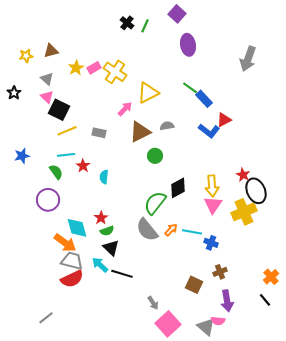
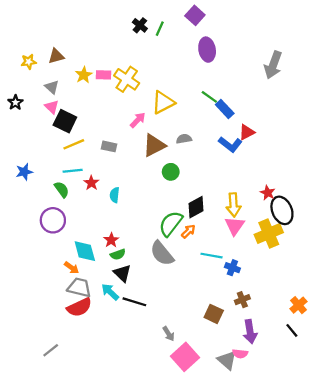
pink rectangle: (94, 68) -> (104, 75), turned 32
orange arrow: (171, 230) -> (188, 231), moved
orange arrow: (65, 243) -> (72, 268), size x0.6

